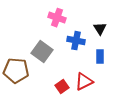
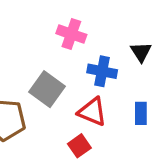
blue rectangle: (100, 57) -> (141, 113), moved
red triangle: (84, 82) -> (92, 112), moved, turned 48

